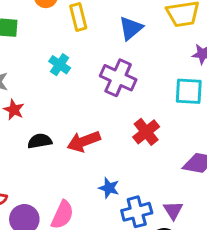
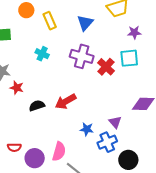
red cross: (146, 132) -> (106, 67), moved
purple triangle: (173, 210) -> (115, 122), moved

